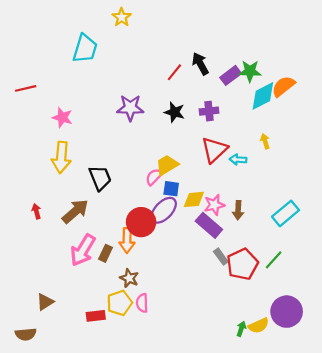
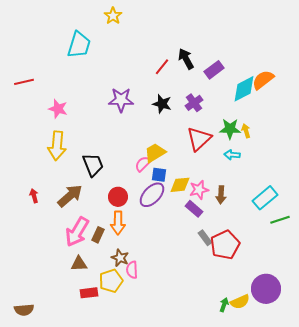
green star: (250, 71) -> (230, 129), moved
purple cross: (209, 111) -> (194, 103), turned -30
cyan arrow: (238, 160) -> (232, 155), moved
red circle: (141, 222) -> (118, 197), moved, size x0.7
purple rectangle: (209, 225) -> (194, 209), size x0.7
green line: (274, 260) -> (280, 220), moved, turned 30
brown triangle: (45, 302) -> (79, 264), moved, turned 30
pink semicircle: (142, 303) -> (132, 270), moved

